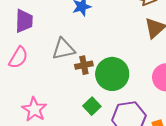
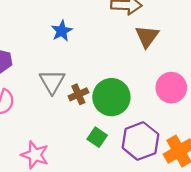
gray triangle: (63, 49) -> (52, 82), turned -35

